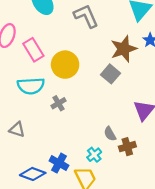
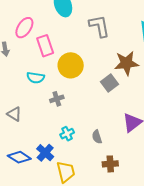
cyan semicircle: (31, 86) -> (36, 78), size x0.7
brown cross: (127, 147) -> (110, 164), moved
cyan cross: (94, 155) -> (67, 134), moved

